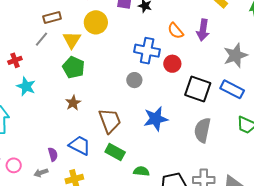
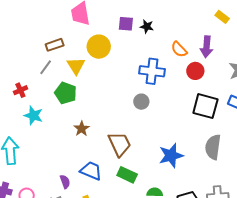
red circle: (172, 64) -> (195, 71), moved
green pentagon: (74, 67) -> (66, 93), moved
blue star: (156, 119) -> (171, 155), moved

